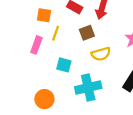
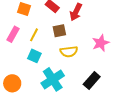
yellow line: (56, 33) -> (34, 35), moved
cyan cross: (88, 87) -> (53, 79), turned -30

